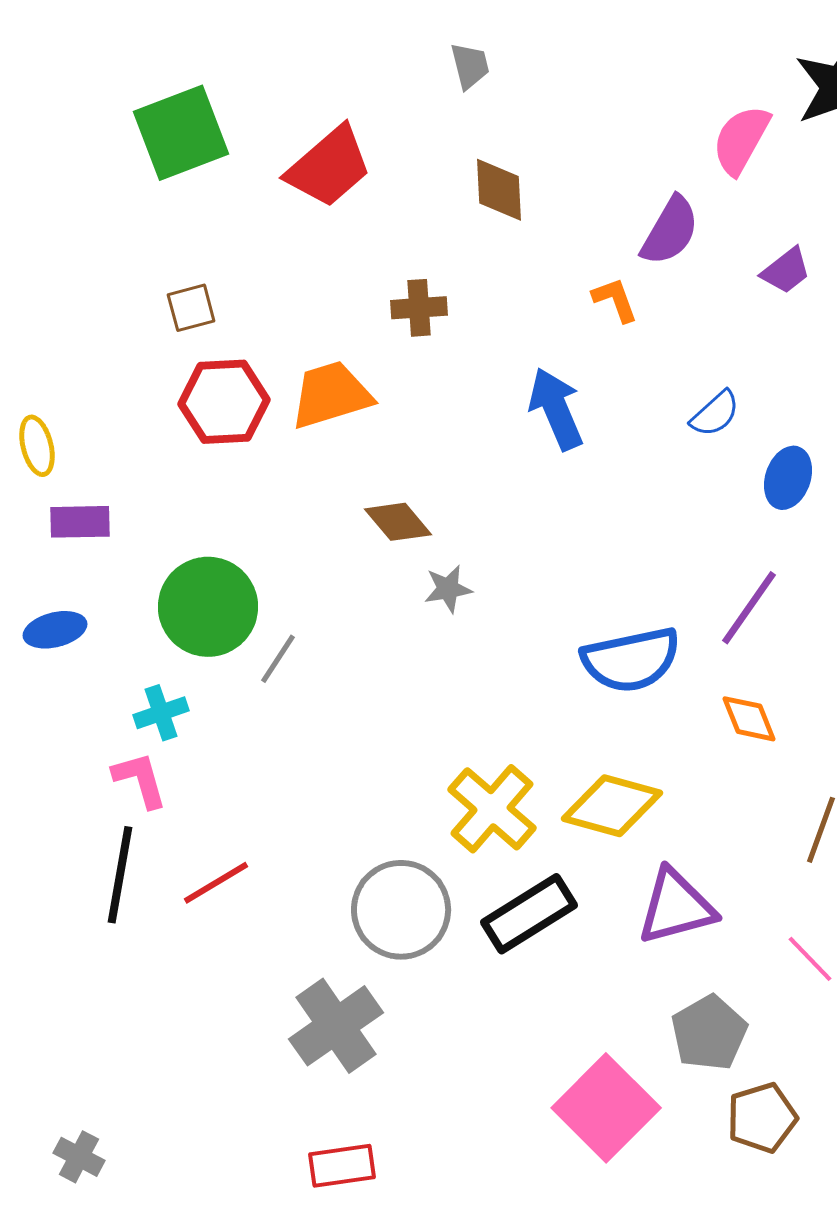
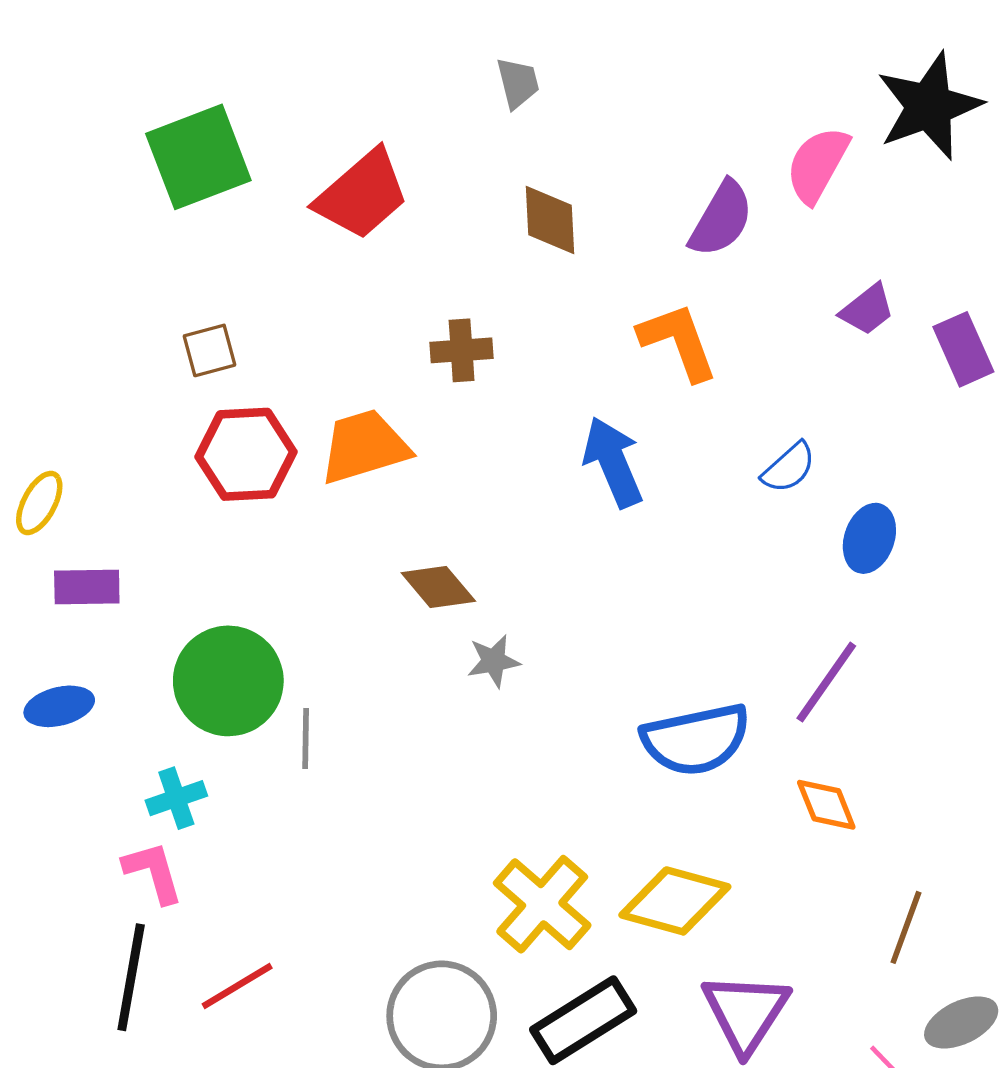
purple semicircle: (670, 231) -> (721, 219), moved
orange L-shape: (615, 300) -> (678, 342), size x1.6
yellow ellipse: (37, 446) -> (39, 503), turned 42
gray line: (278, 659) -> (306, 738), turned -32
purple triangle: (676, 907) -> (746, 1013), turned -42

